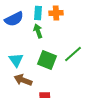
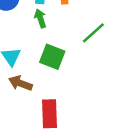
green line: (73, 54) -> (93, 33), moved

